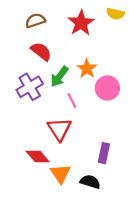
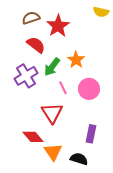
red star: (81, 23) -> (58, 26), moved
pink circle: (107, 88) -> (89, 89), moved

